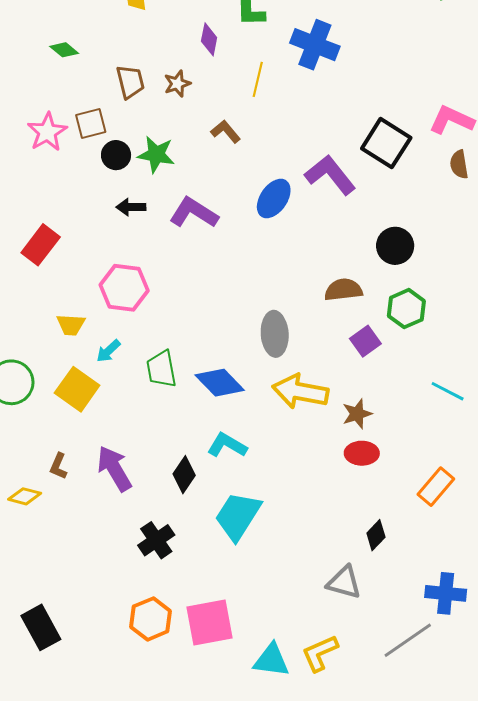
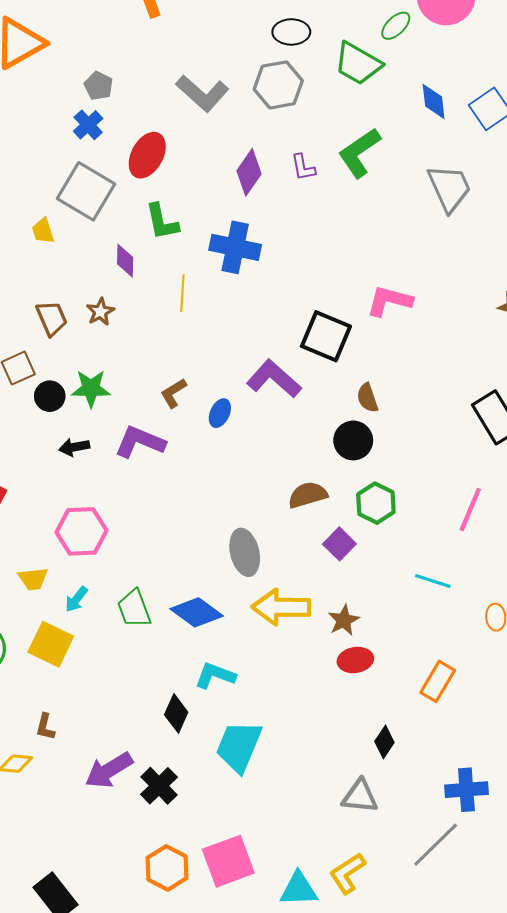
brown L-shape: (226, 132) -> (173, 393), moved, turned -72
brown semicircle: (459, 164) -> (367, 398), moved
blue ellipse: (274, 199) -> (220, 413), size x0.7
purple arrow: (114, 469) -> (109, 770), moved, turned -81

